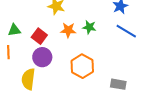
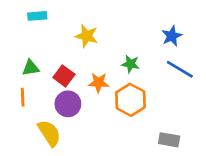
orange star: (68, 30) -> (99, 83), moved
orange hexagon: (82, 66) -> (130, 100), moved
yellow semicircle: (28, 79) -> (49, 133), turned 140

